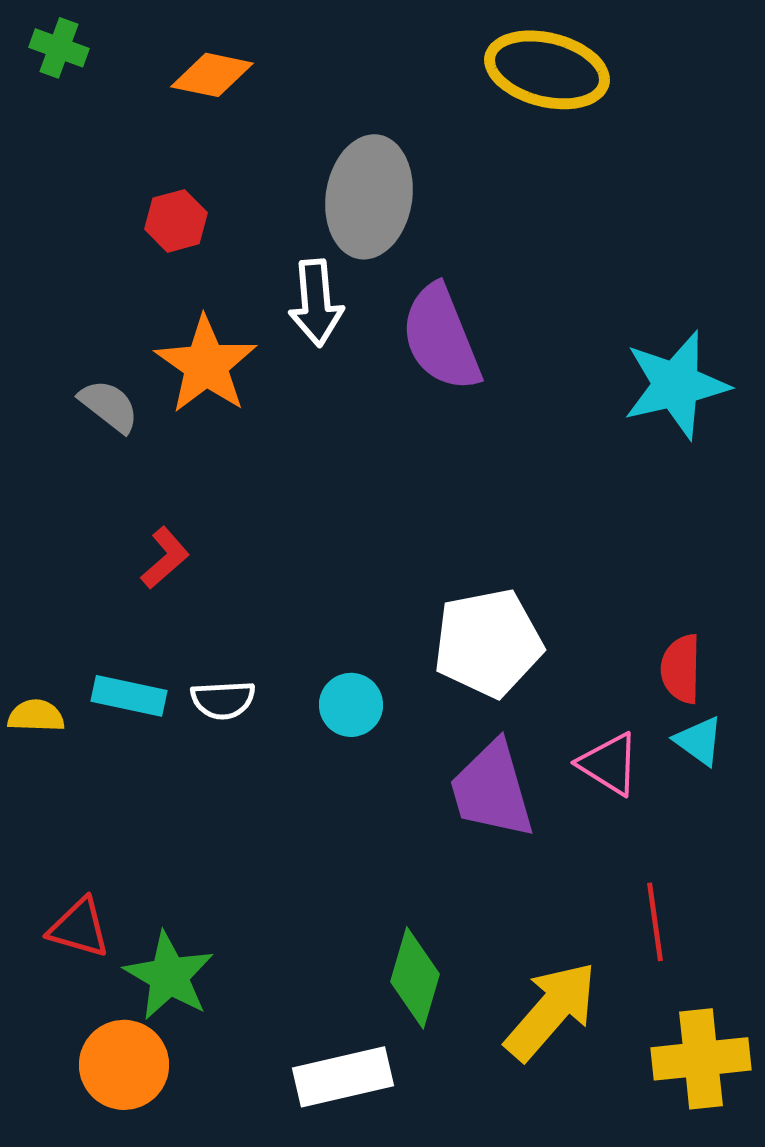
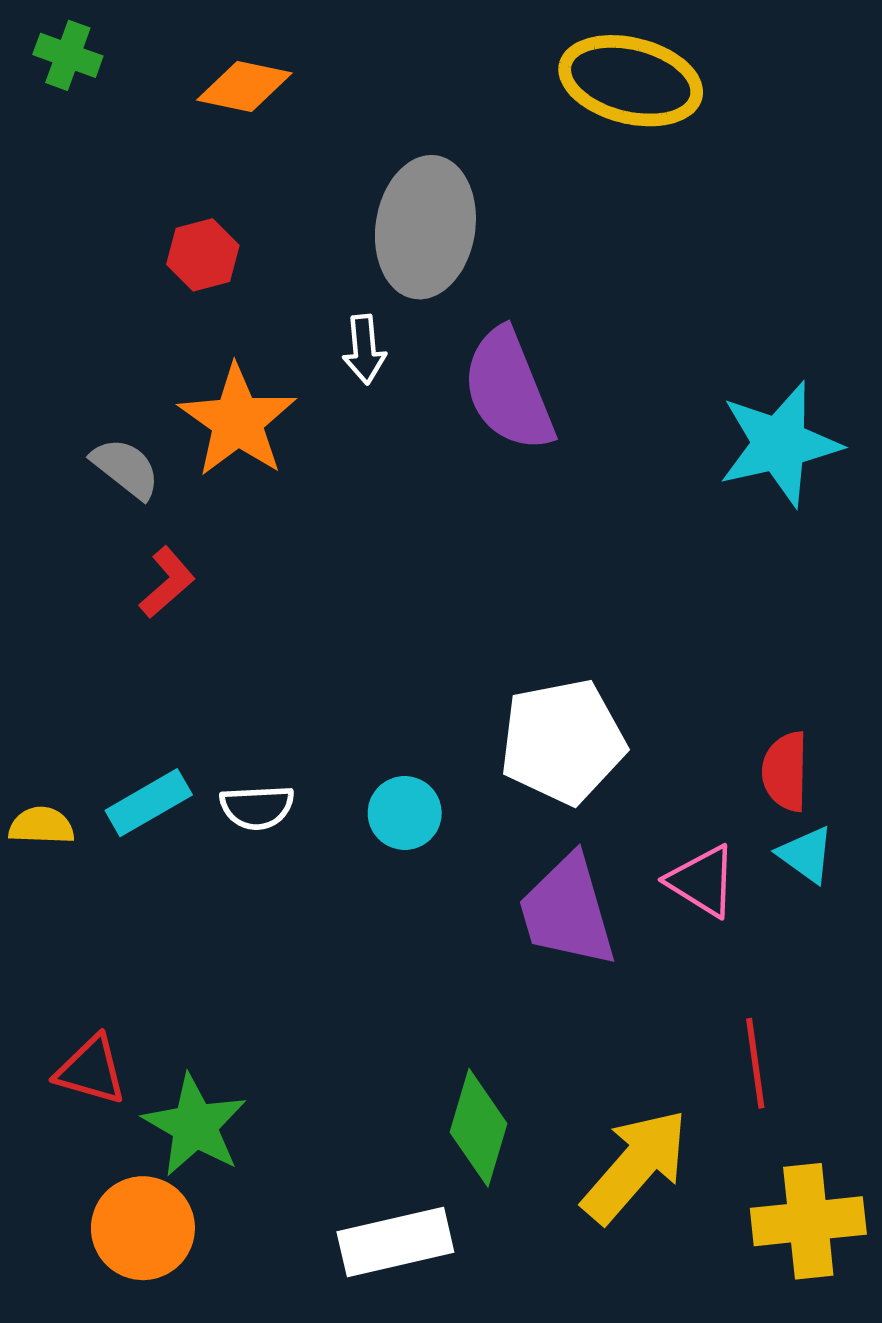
white arrow: (316, 303) -> (364, 349), size x0.7
red L-shape: (165, 558) -> (167, 582), moved
cyan rectangle: (129, 696) -> (149, 803), turned -42

